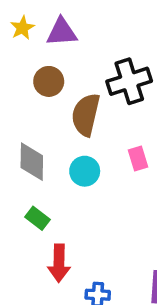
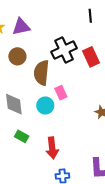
pink rectangle: (138, 158) -> (61, 93), moved
red arrow: (59, 263) -> (52, 148), moved

